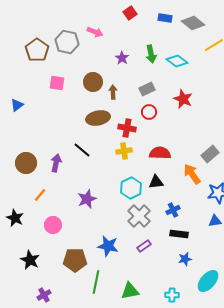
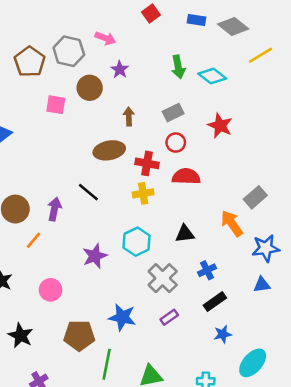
purple star: (122, 58) -> (120, 70), moved
brown circle: (93, 82) -> (90, 88), moved
red semicircle: (160, 153) -> (186, 176), moved
cyan hexagon: (131, 188) -> (137, 242), moved
orange line: (40, 195) -> (34, 240), moved
black rectangle: (179, 234) -> (215, 302), turned -42

